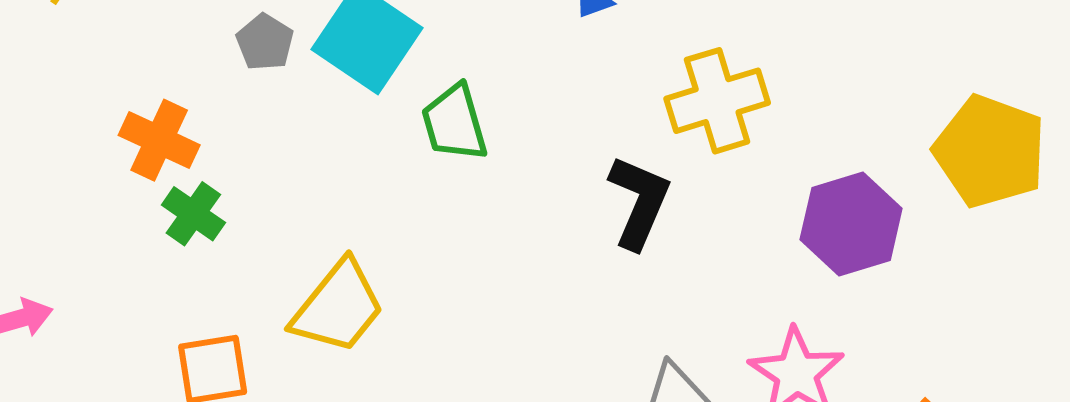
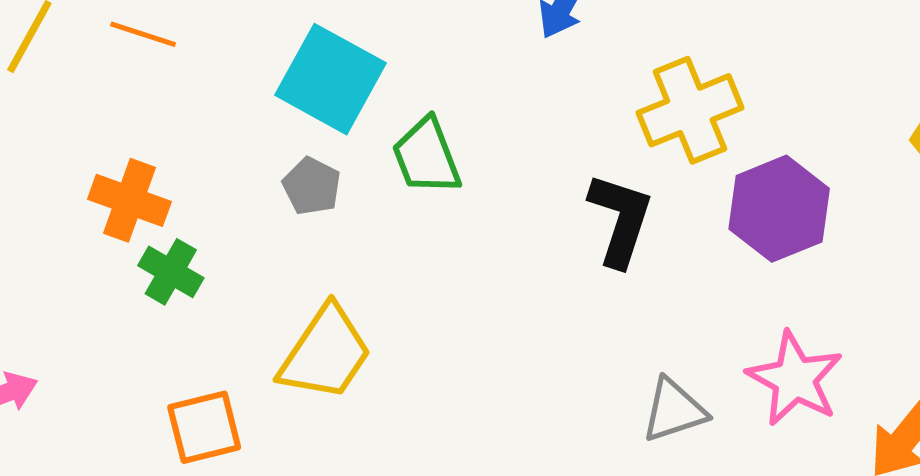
gray pentagon: (265, 42) -> (312, 186), moved
purple hexagon: (851, 224) -> (779, 209), moved

